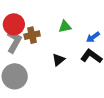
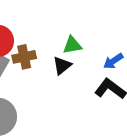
black triangle: (58, 60) -> (62, 66), moved

